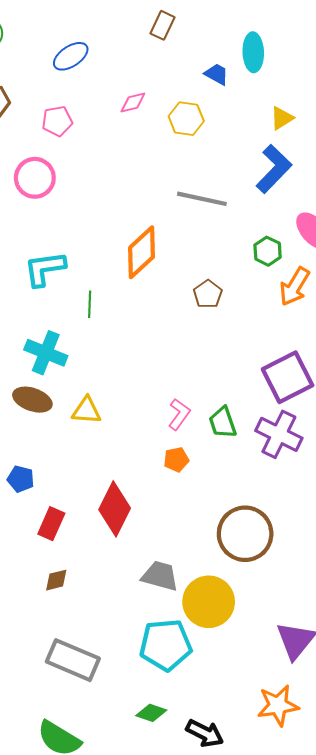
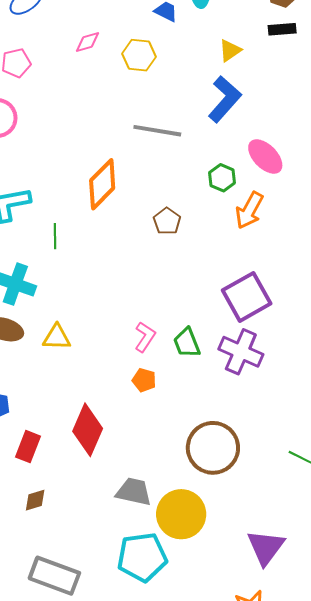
orange pentagon: (176, 460) -> (144, 380), turned 30

